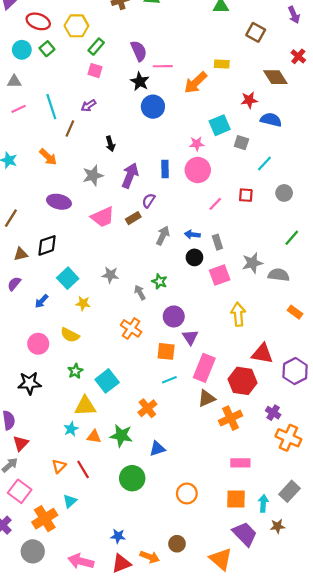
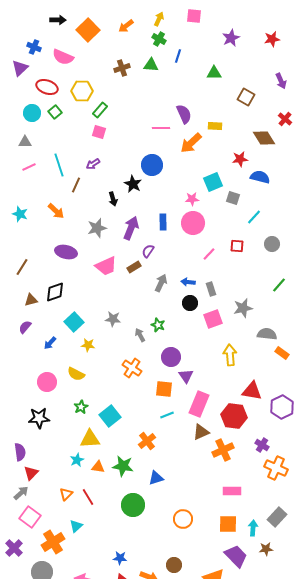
purple semicircle: (139, 51) -> (184, 114), moved
black star: (140, 81) -> (133, 184), moved
gray semicircle: (279, 275) -> (267, 334), moved

